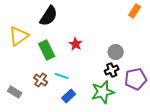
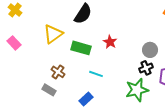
green rectangle: (47, 50) -> (81, 48), turned -48
brown cross: (41, 80) -> (58, 72), moved
blue rectangle: (69, 96) -> (86, 99), moved

